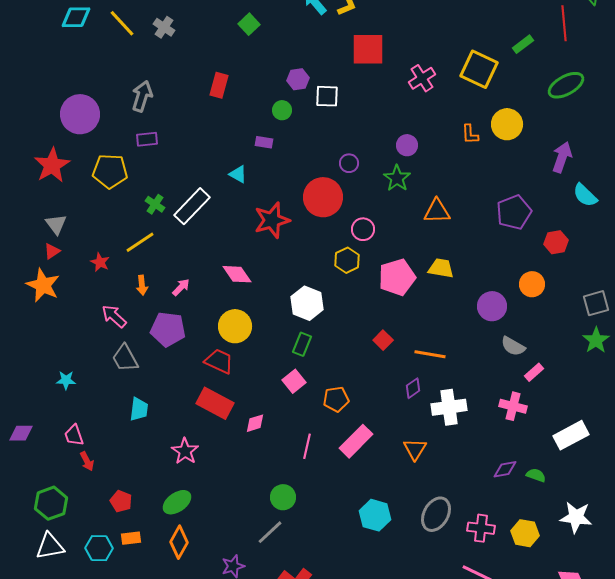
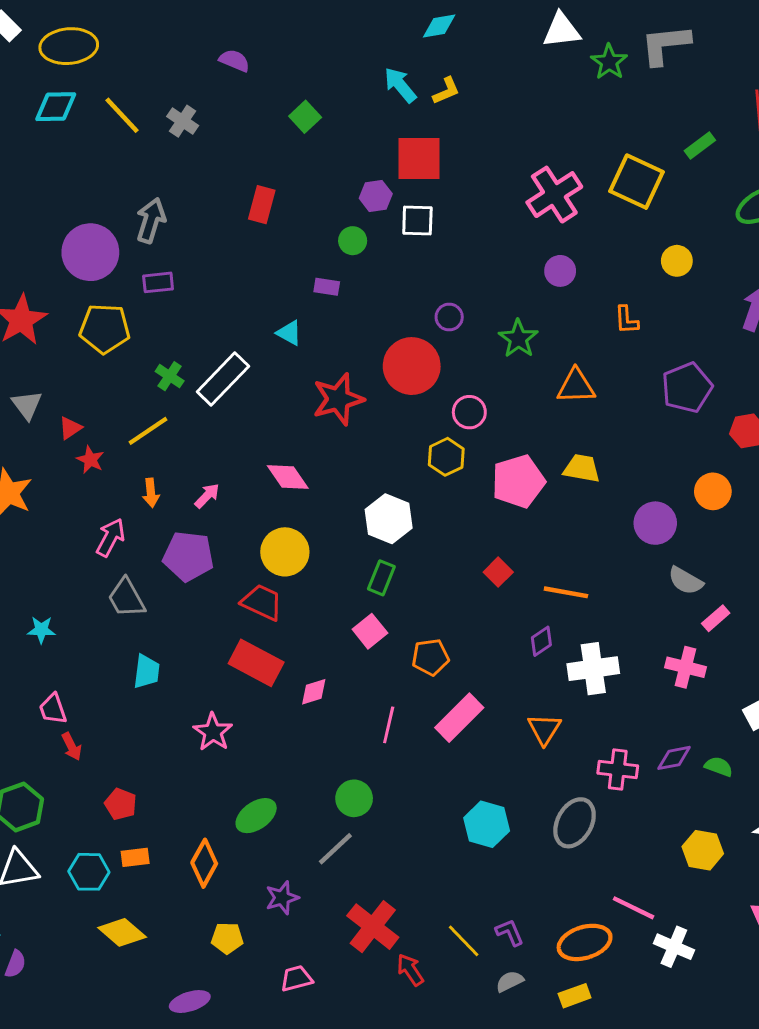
red square: (368, 49) -> (419, 159), moved
pink cross: (422, 78) -> (554, 195), size x1.4
purple circle: (80, 114) -> (90, 252), moved
yellow circle: (507, 124) -> (677, 261), size x0.7
orange L-shape: (470, 134) -> (626, 320), moved
purple circle: (407, 145) -> (560, 271), moved
red triangle: (52, 251) -> (70, 428), moved
pink arrow: (114, 316) -> (111, 537), turned 76
green ellipse: (177, 502) -> (256, 816), moved
pink cross: (481, 528) -> (618, 769), moved

